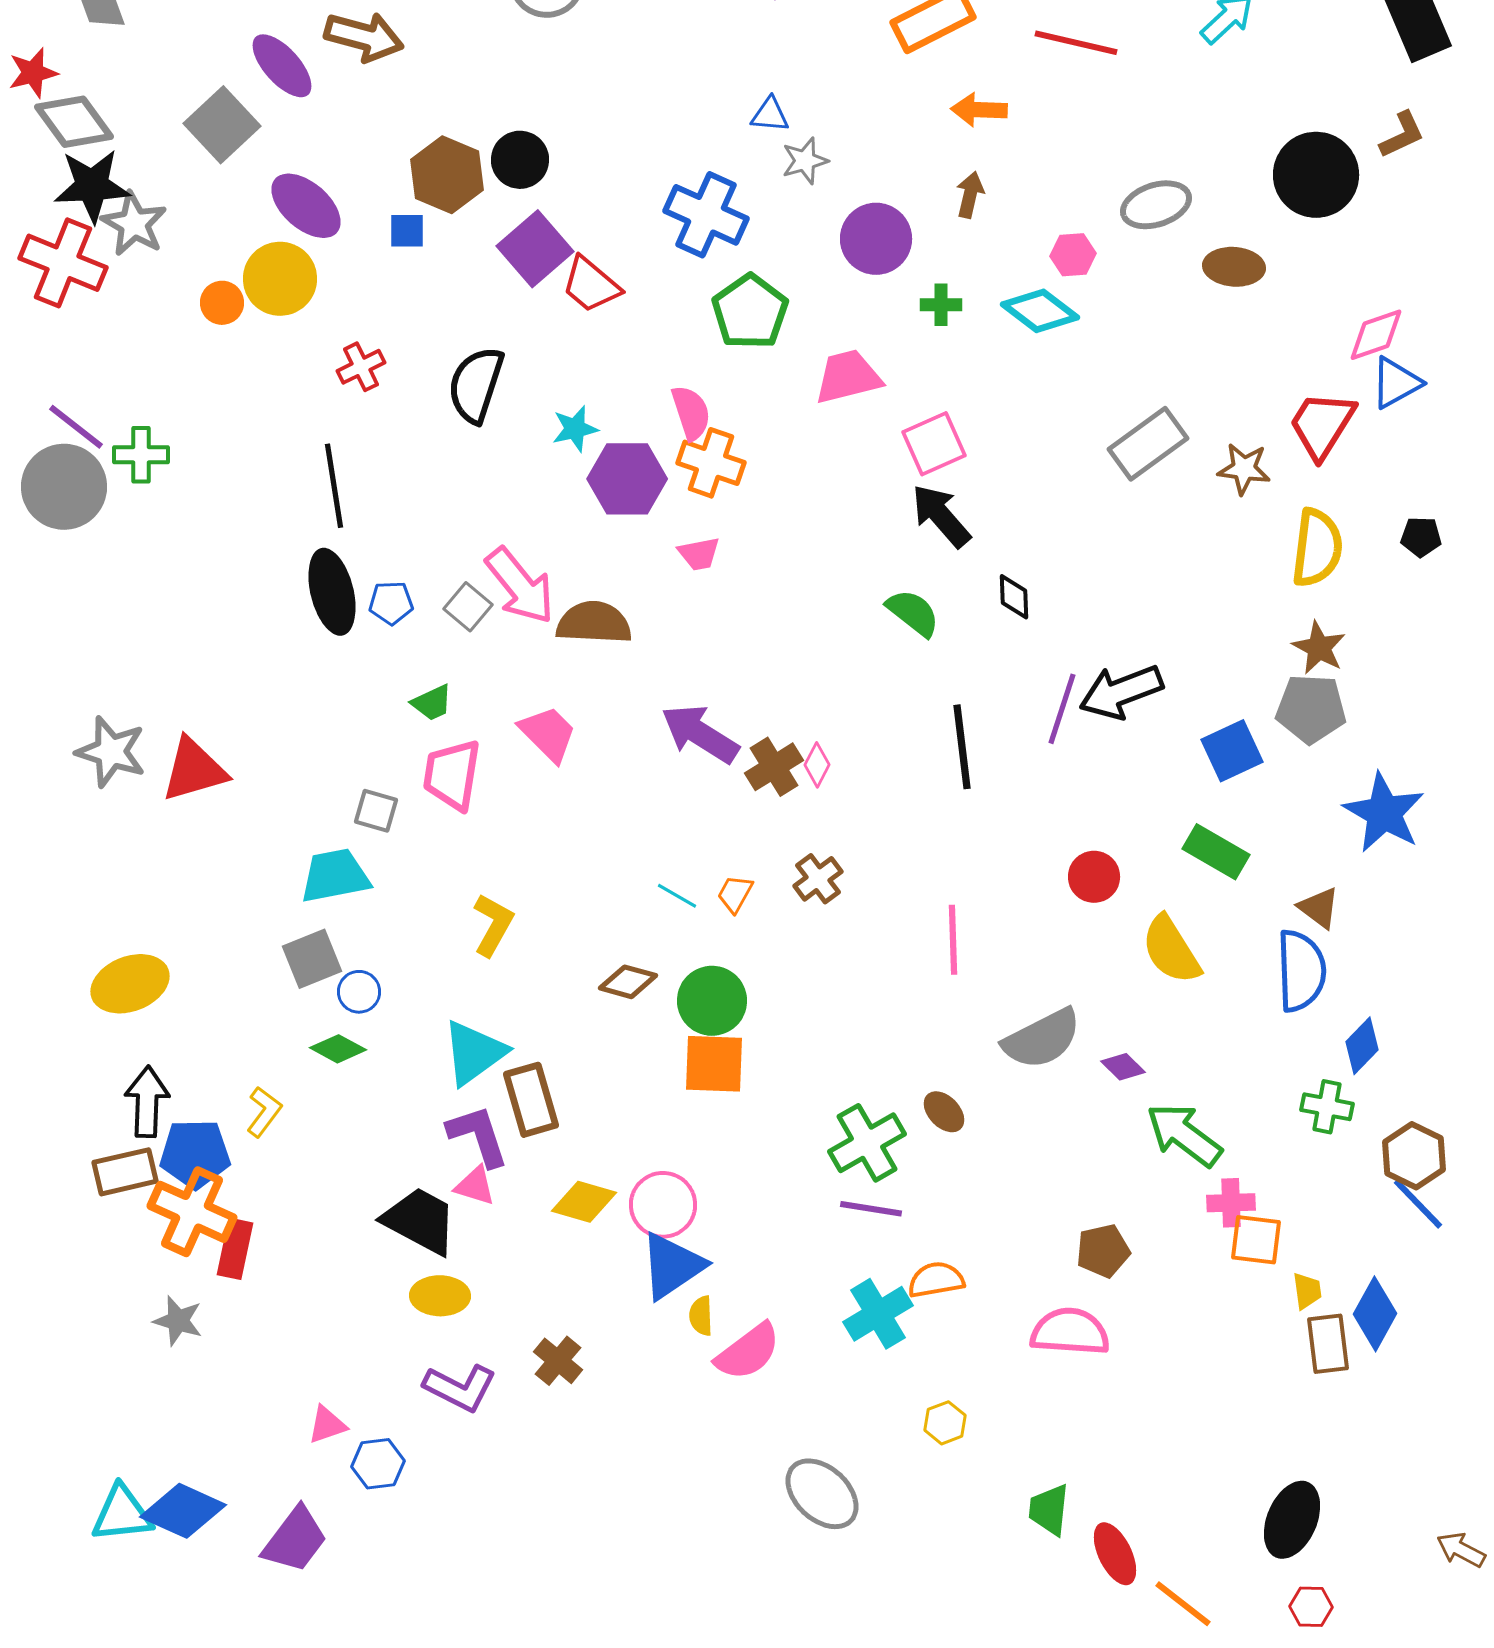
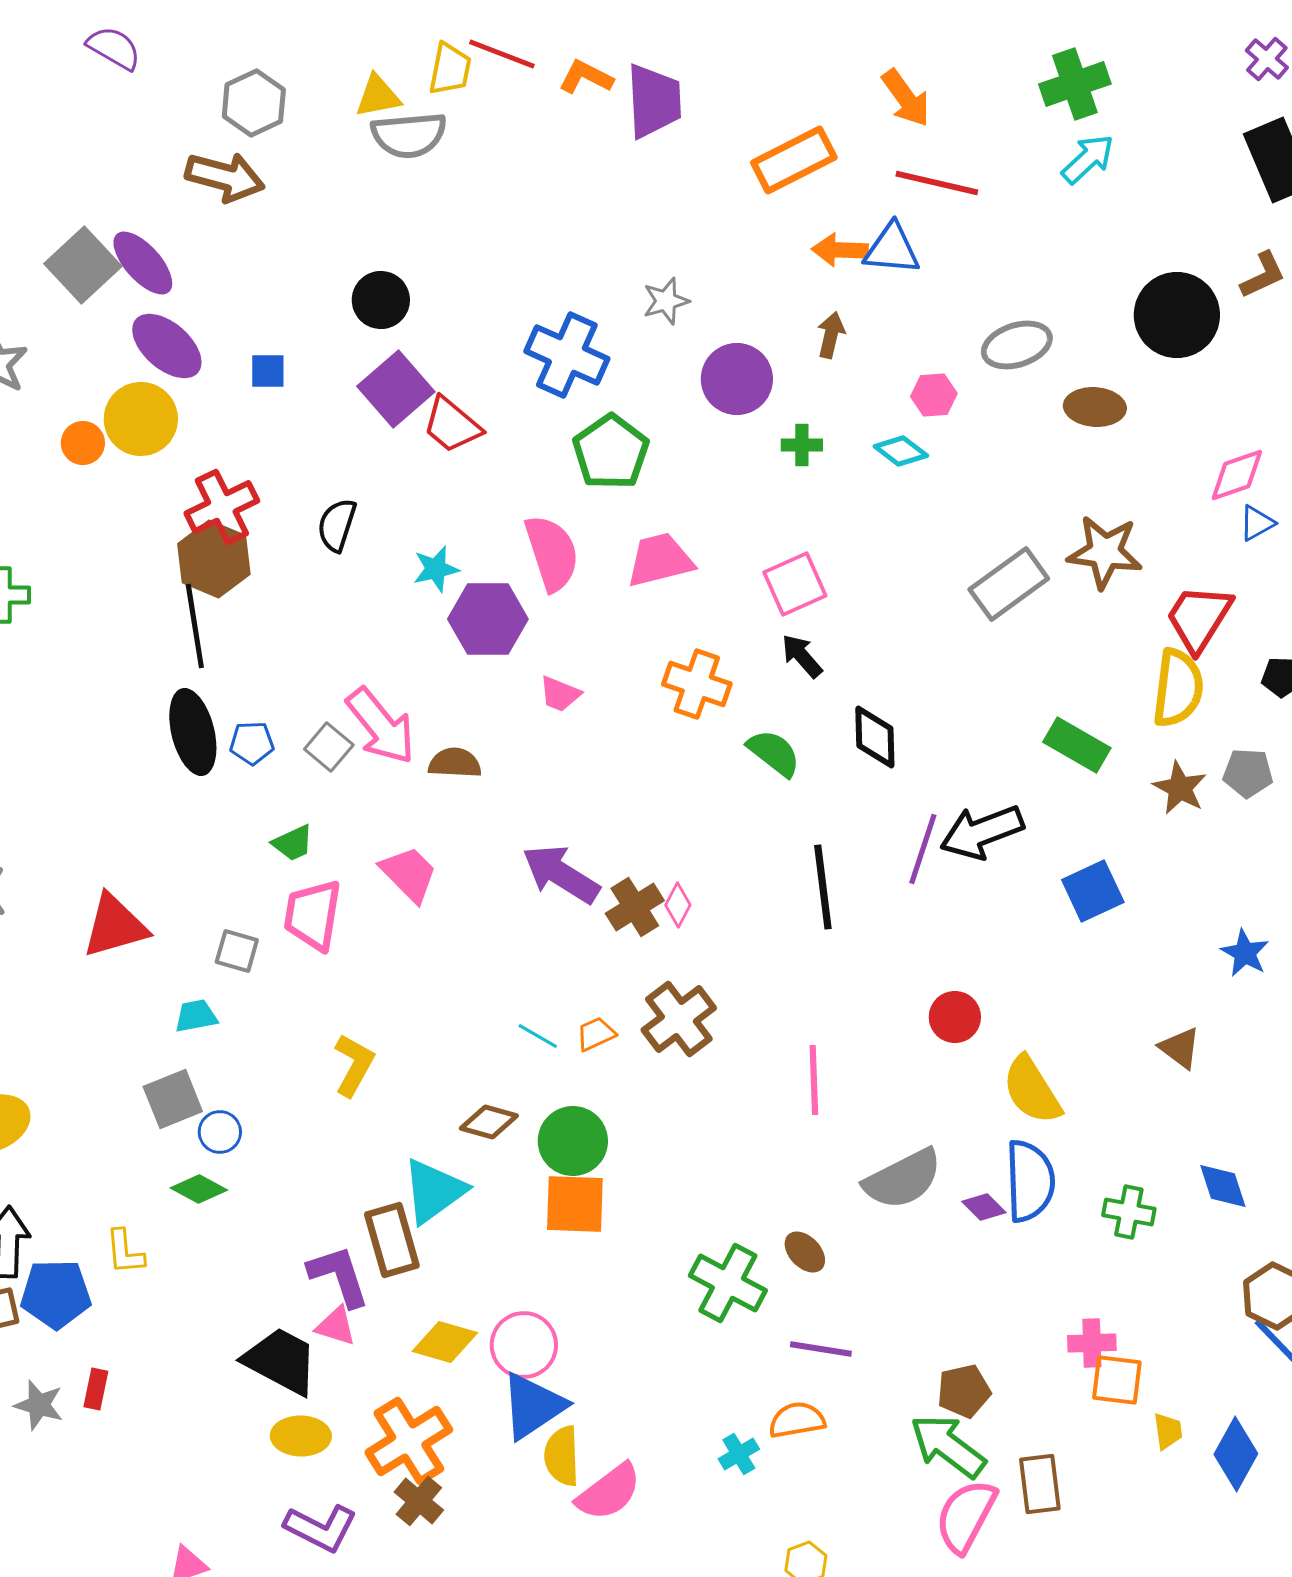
purple ellipse: (282, 66) -> (143, 263), moved
blue triangle: (770, 115) -> (892, 249), moved, size x1.5
brown hexagon: (447, 175) -> (214, 559), moved
cyan diamond: (1040, 311) -> (901, 451), size x0.7
red cross: (361, 367) -> (222, 507), size x1.5
pink trapezoid: (848, 377) -> (660, 560), moved
blue triangle: (1396, 383) -> (1257, 523), size x0.7
black semicircle: (476, 385) -> (337, 525), size x0.7
pink semicircle: (691, 413) -> (552, 553), size x1.4
red trapezoid: (1322, 425) -> (1199, 618), moved
orange cross: (711, 463) -> (697, 684), moved
brown star: (1244, 469) -> (1105, 552), moved, size x1.4
black arrow: (941, 516) -> (802, 656), size x0.7
pink trapezoid: (699, 554) -> (560, 694), turned 33
black diamond: (1014, 597) -> (875, 737), size x1.4
brown semicircle: (594, 623) -> (455, 763), size x0.7
gray pentagon: (1311, 709) -> (1248, 773), moved, size x0.7
red triangle: (194, 770) -> (115, 926), moved
blue star: (1384, 813) -> (1245, 953), size x0.6
green rectangle: (1216, 852) -> (1077, 745), moved
cyan trapezoid: (335, 876) -> (196, 1016), size x0.6
brown cross: (818, 879) -> (679, 1019), size x1.5
orange trapezoid: (735, 894) -> (596, 1034), turned 36
blue semicircle: (1301, 971) -> (1030, 1181), moved
blue diamond: (1362, 1046) -> (1223, 1186), turned -62
cyan triangle: (474, 1053) -> (434, 1191), moved
green cross: (1327, 1107) -> (1129, 1212), moved
yellow L-shape: (264, 1112) -> (125, 1252), turned 138
green arrow: (1184, 1135) -> (948, 1446), moved
green cross: (867, 1143) -> (728, 1283), turned -32
purple line: (871, 1209) -> (821, 1349), moved
orange cross: (192, 1212) -> (409, 1441), moved, turned 34
red rectangle: (235, 1249) -> (96, 1389), size x0.7
cyan cross: (878, 1314) -> (739, 1454), size x0.6
yellow semicircle: (701, 1316) -> (562, 1456), size x1.5
gray star: (178, 1321) -> (39, 1405), moved
pink semicircle: (1070, 1332) -> (966, 1516), moved, turned -66
brown rectangle: (1328, 1344) -> (1040, 1484), moved

